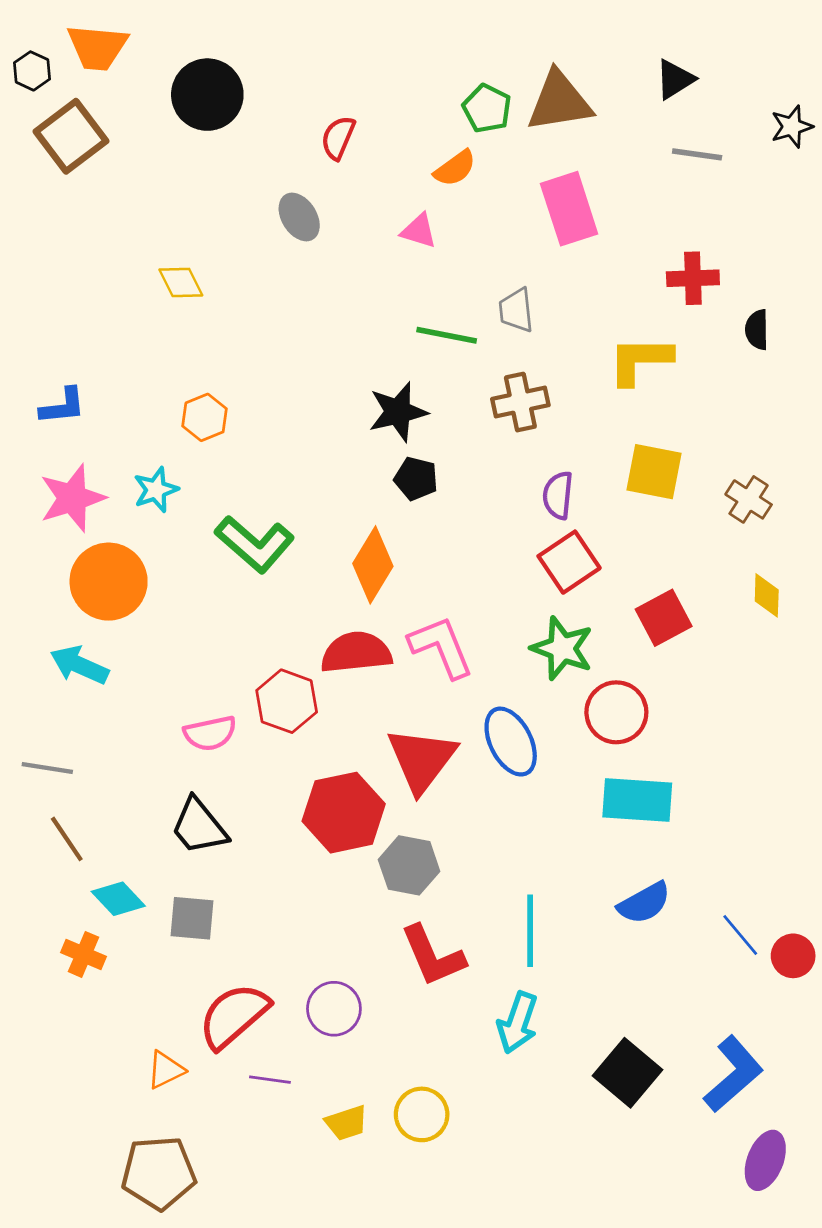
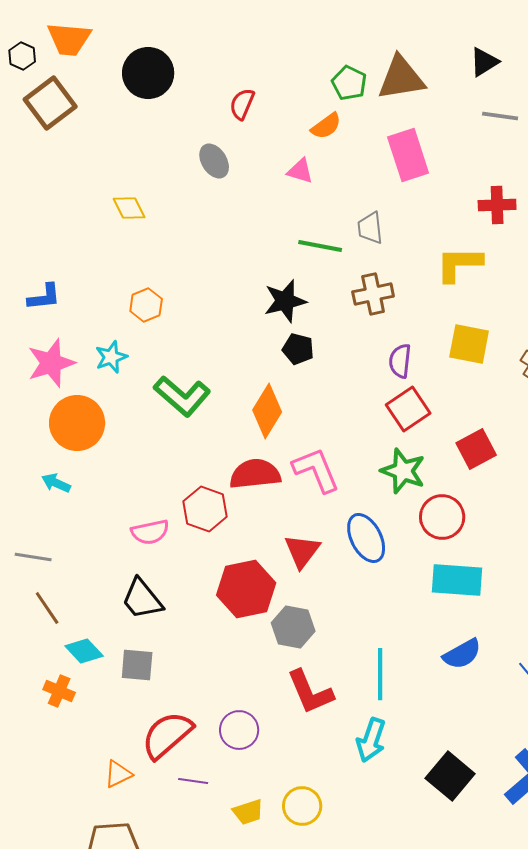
cyan arrow: (79, 665) -> (56, 483), size x0.7
red triangle: (422, 760) -> (302, 551), size x0.7

